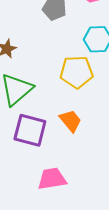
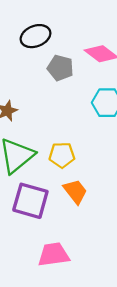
yellow pentagon: (77, 72) -> (62, 155), moved, size x0.7

